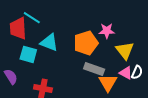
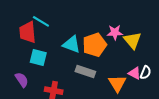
cyan triangle: (49, 42) -> (72, 44), moved
yellow triangle: (125, 50) -> (132, 40), moved
gray rectangle: (94, 69) -> (85, 71), moved

